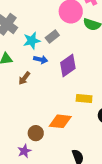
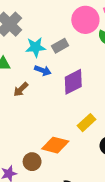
yellow rectangle: (84, 98) -> (87, 123), turned -56
brown circle: (36, 133) -> (32, 162), moved

